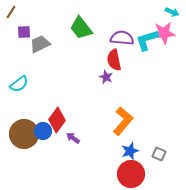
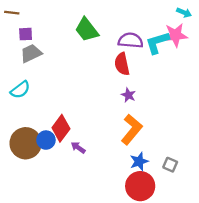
brown line: (11, 12) -> (12, 13), turned 64
gray trapezoid: (40, 44) -> (31, 53), moved
purple star: (106, 77) -> (128, 95), moved

